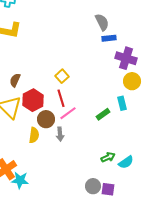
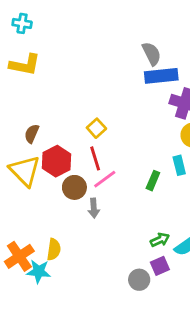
blue rectangle: (109, 38) -> (161, 76), size x1.6
green rectangle: (103, 114) -> (153, 181), turned -32
yellow semicircle: (34, 135) -> (54, 249), moved
purple square: (108, 189) -> (160, 266), moved, turned -32

